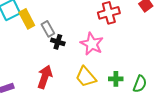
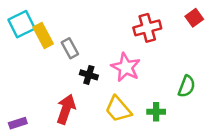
black cross: (58, 42) -> (89, 75), moved
green semicircle: (140, 84) -> (187, 86), moved

